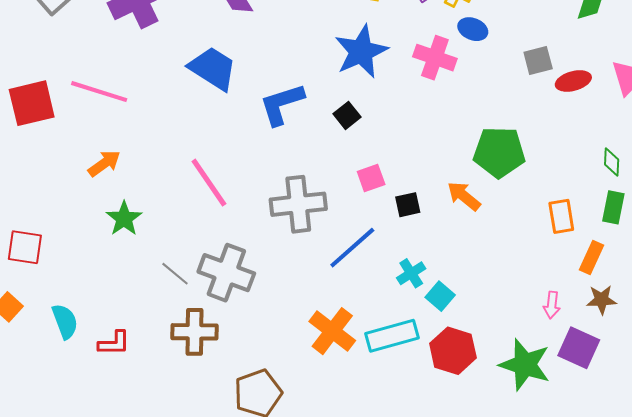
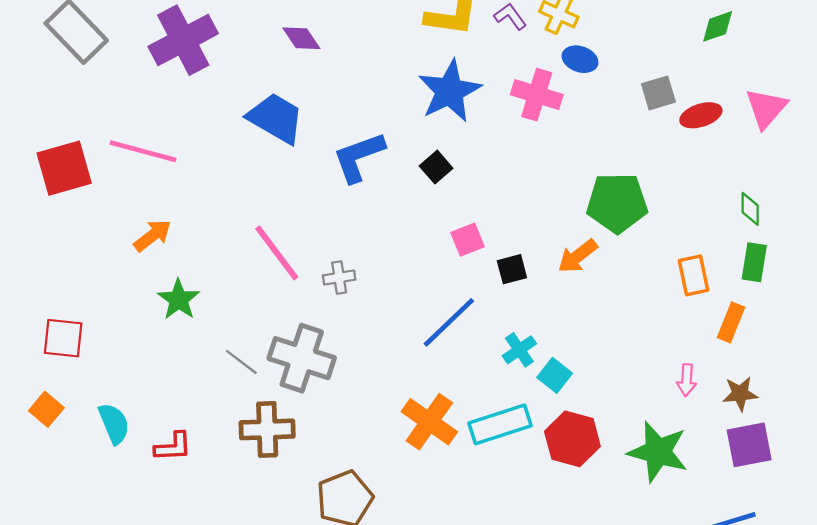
orange arrow: (464, 196) -> (578, 256), turned -75
gray cross: (298, 204) -> (339, 278), moved, size x0.5
brown star: (601, 300) -> (740, 394), moved
purple square: (579, 348) -> (749, 445), moved, turned -33

